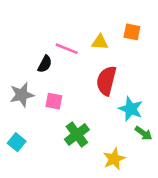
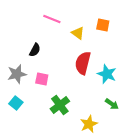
yellow triangle: (100, 42) -> (78, 33), turned 32
pink line: (67, 49) -> (52, 19), moved
cyan star: (131, 109) -> (107, 74), moved
cyan square: (17, 142) -> (16, 103), moved

